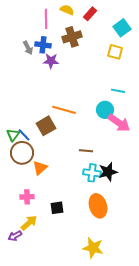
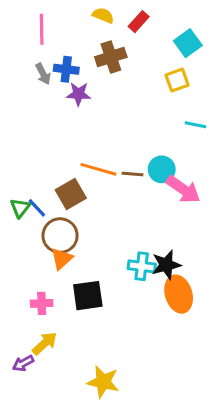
pink line: (46, 19) -> (42, 29), moved
yellow square: (115, 52) -> (177, 80), turned -35
cyan line: (118, 91) -> (196, 125), moved
brown line: (86, 151) -> (132, 174), moved
brown circle: (22, 153) -> (60, 236), moved
orange ellipse: (98, 206) -> (179, 294), moved
black square: (57, 208) -> (88, 296), moved, size x1.5
yellow star: (93, 248) -> (103, 382), moved

